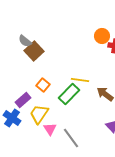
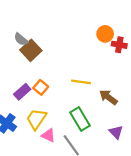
green rectangle: (69, 94) -> (80, 119), moved, turned -75
purple rectangle: (23, 100) -> (22, 92), moved
pink triangle: (50, 129) -> (48, 135), turned -32

